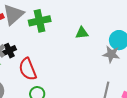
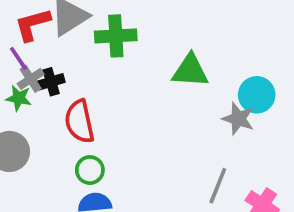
green triangle: (82, 33) -> (190, 71), size x1.5

